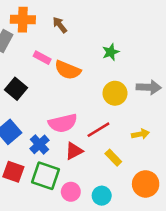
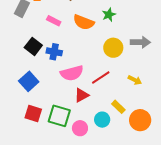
orange semicircle: (68, 70) -> (84, 22), moved
yellow arrow: (140, 134) -> (135, 80), turned 40
blue cross: (39, 144) -> (54, 52), moved, turned -35
yellow rectangle: (113, 158) -> (118, 107), moved
cyan circle: (102, 196) -> (102, 120), moved

